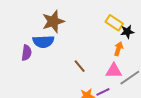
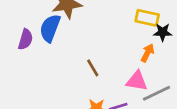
yellow rectangle: (114, 23) -> (147, 18), turned -30
blue semicircle: (43, 42) -> (50, 28), turned 105

